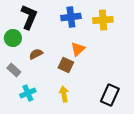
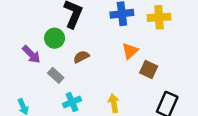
brown square: (66, 65) -> (149, 70), moved

